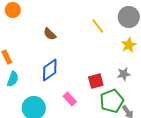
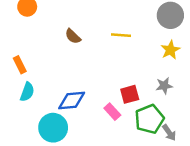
yellow line: (98, 26) -> (121, 35), moved, turned -49
blue diamond: (50, 70) -> (72, 101), moved, turned 30
pink rectangle: (70, 99) -> (112, 112), moved

